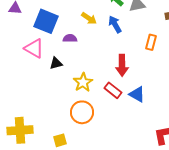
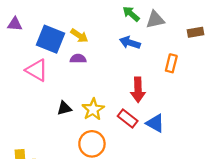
yellow arrow: (89, 18) -> (79, 36), moved
blue arrow: (115, 24) -> (130, 43), turned -42
black triangle: (56, 63) -> (64, 108), moved

